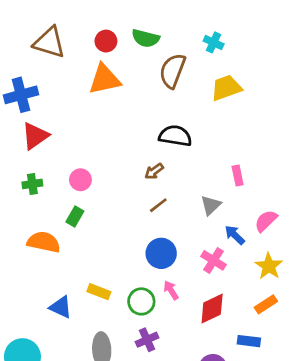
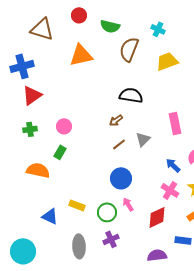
red circle: (106, 41) -> (79, 15), moved
pink rectangle: (238, 176) -> (175, 123), size x1.5
gray triangle: (211, 205) -> (143, 139), moved
pink cross: (214, 260) -> (170, 190), moved

